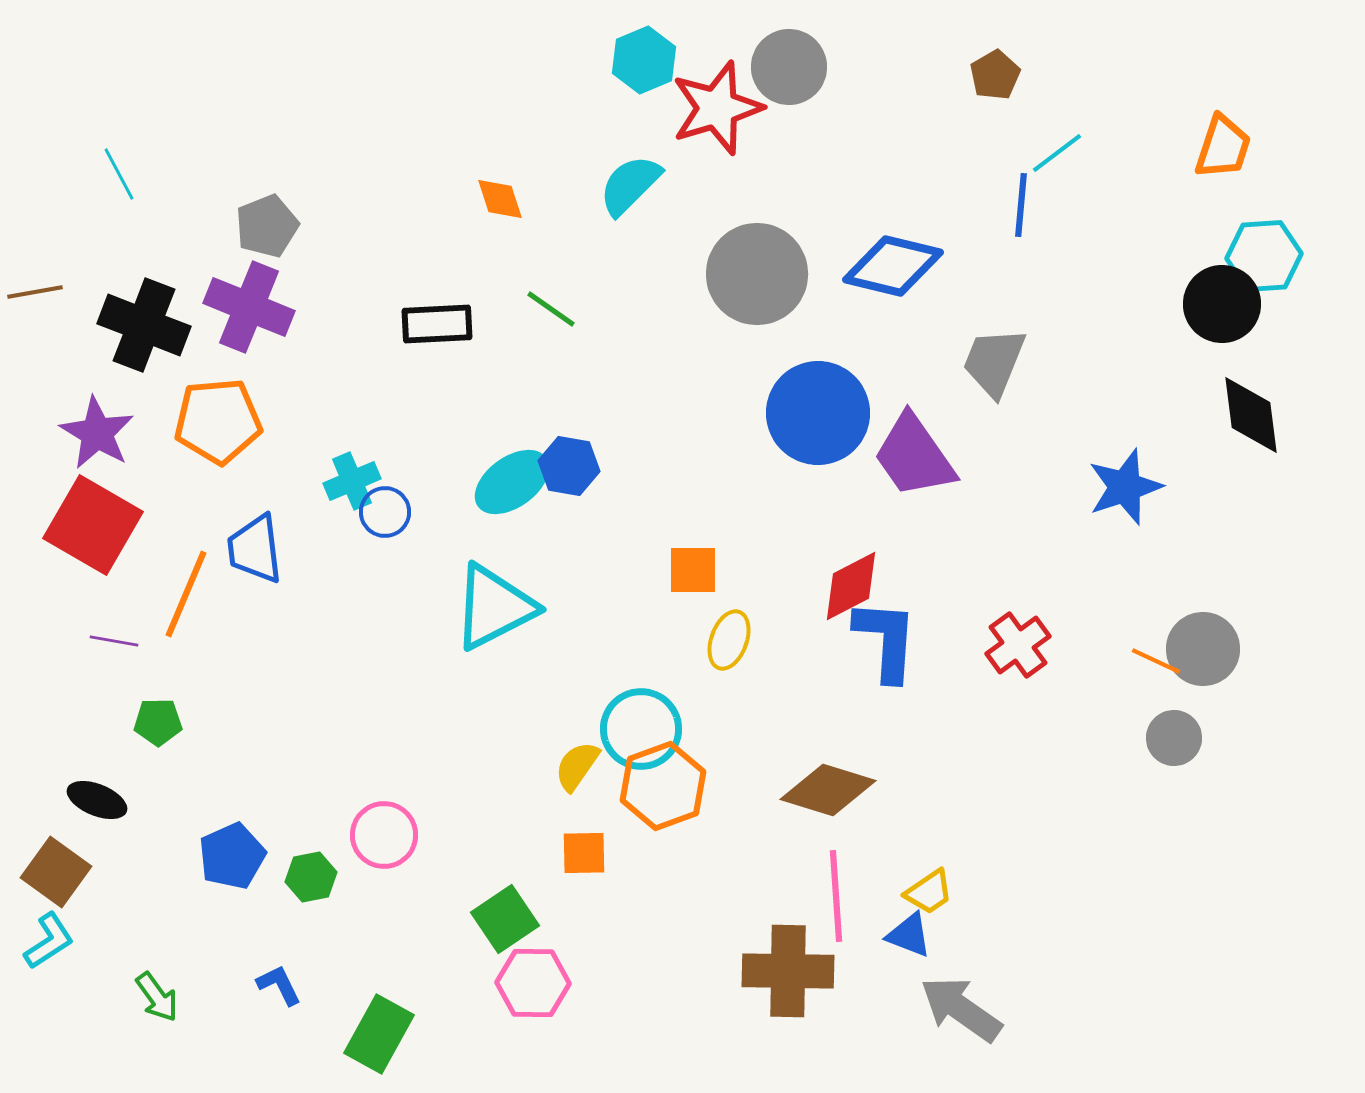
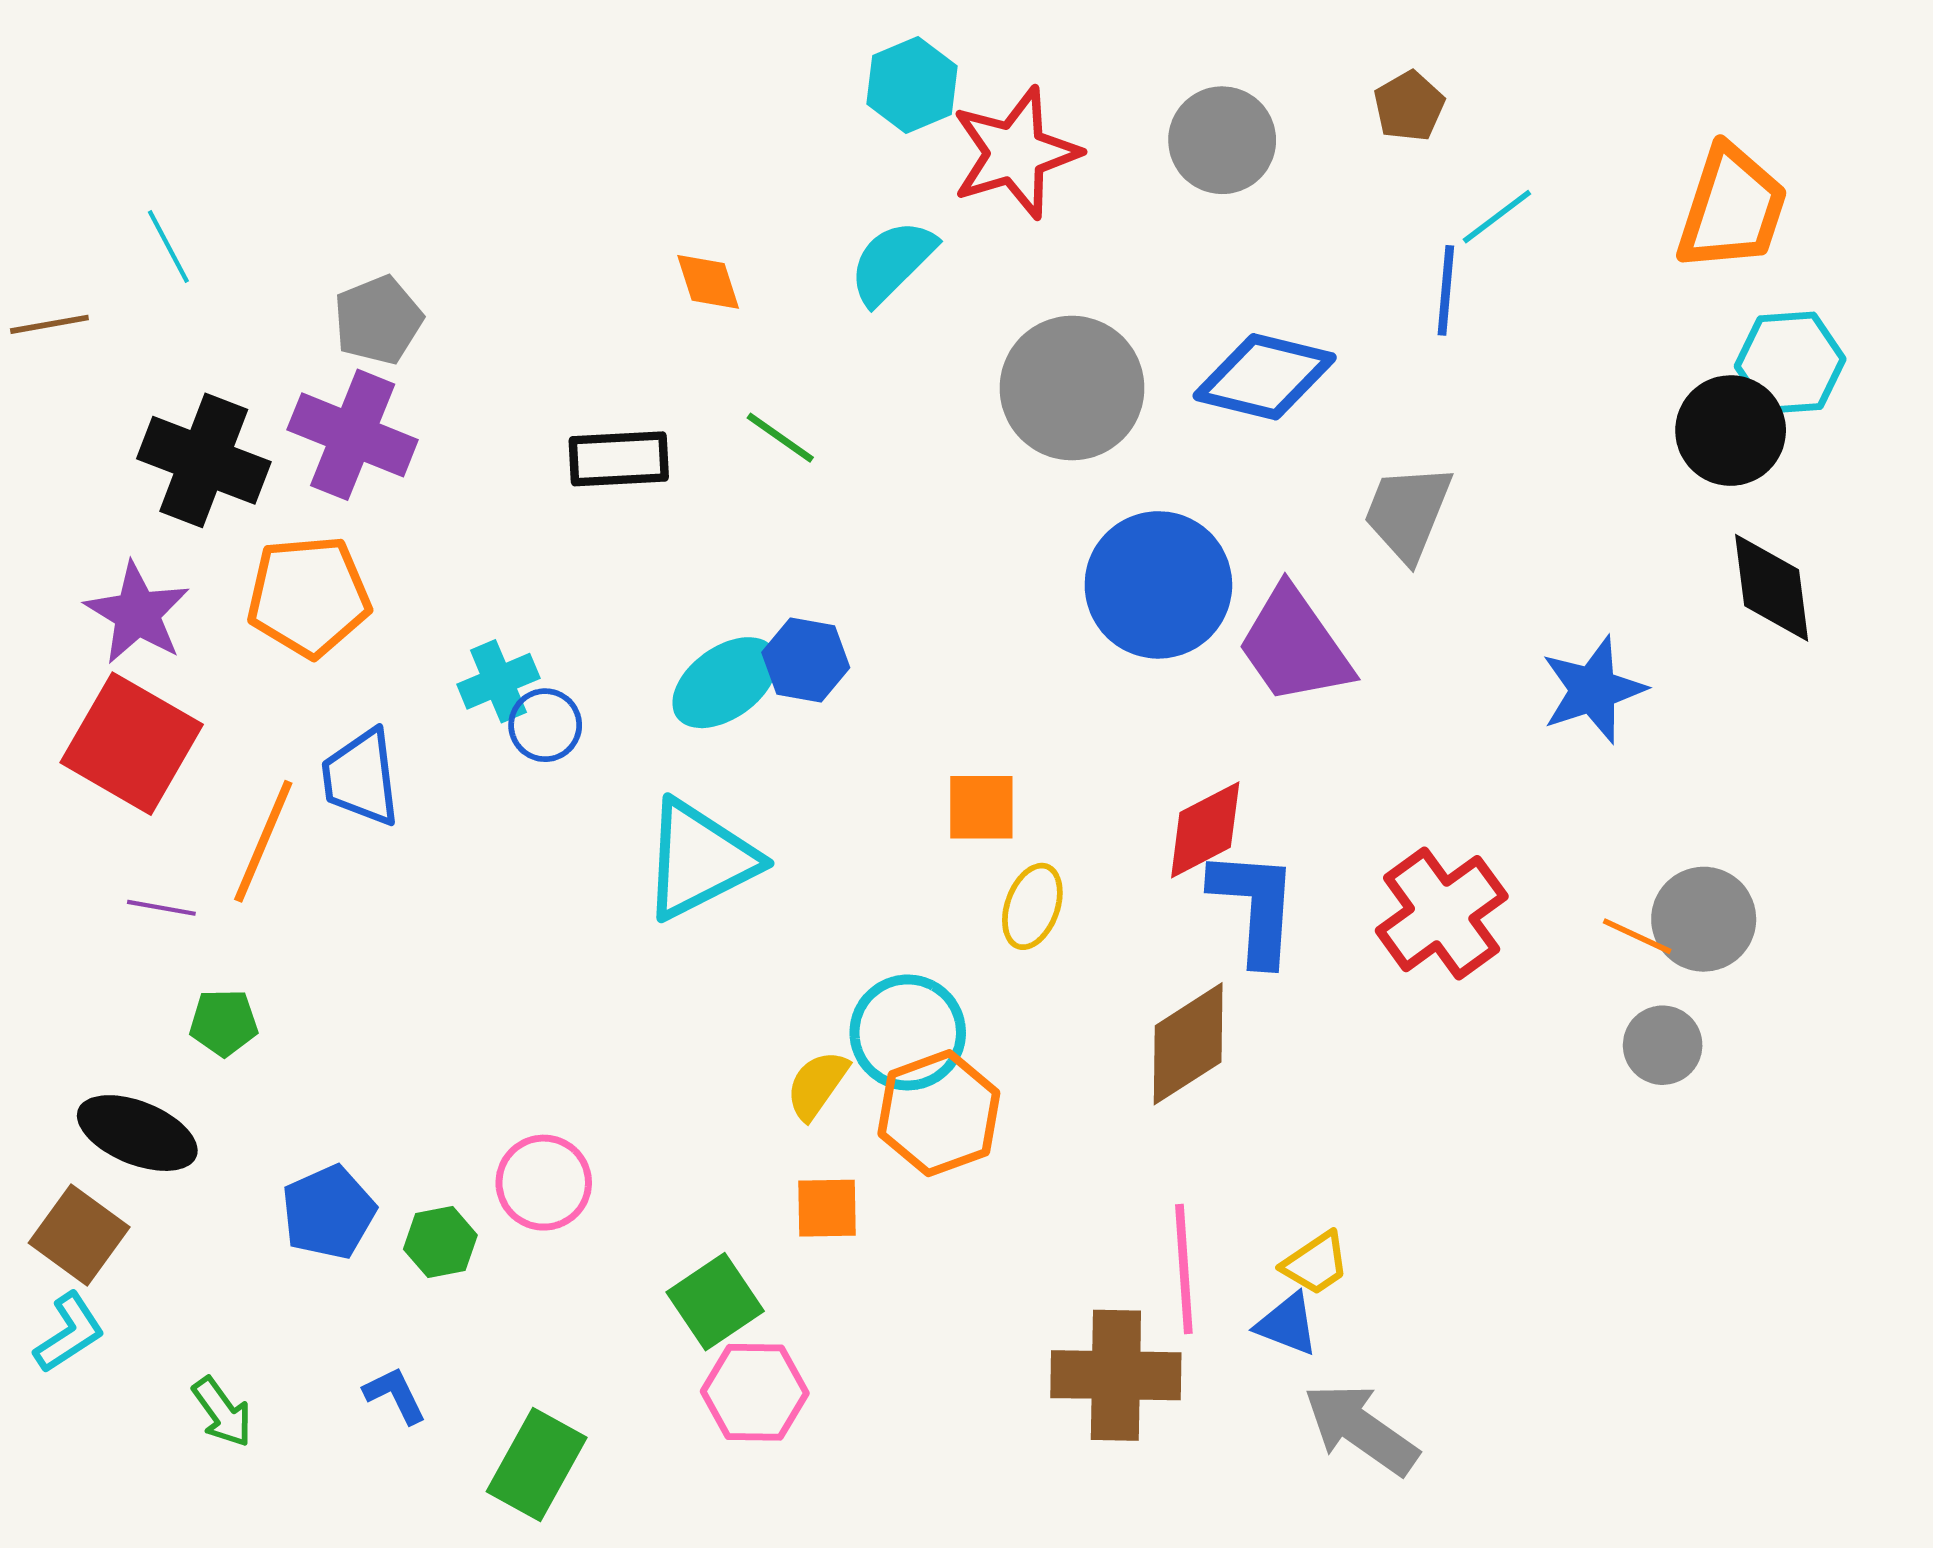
gray circle: (789, 67) -> (1222, 140), moved
orange trapezoid: (1223, 147) -> (1732, 208), size x1.4
brown line: (35, 292) -> (49, 324), moved
red cross: (1018, 645) -> (1442, 914), size x1.4
brown diamond: (828, 790) -> (1188, 1044), moved, turned -50
black ellipse: (97, 800) -> (137, 1133), size x1.4

